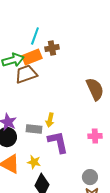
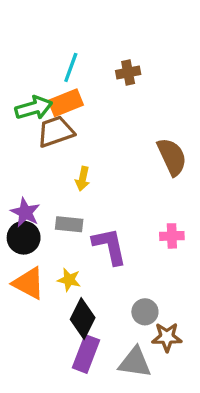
brown cross: (52, 48) -> (128, 72), moved
yellow arrow: (50, 120) -> (83, 179), moved
gray circle: (90, 177) -> (145, 312), moved

